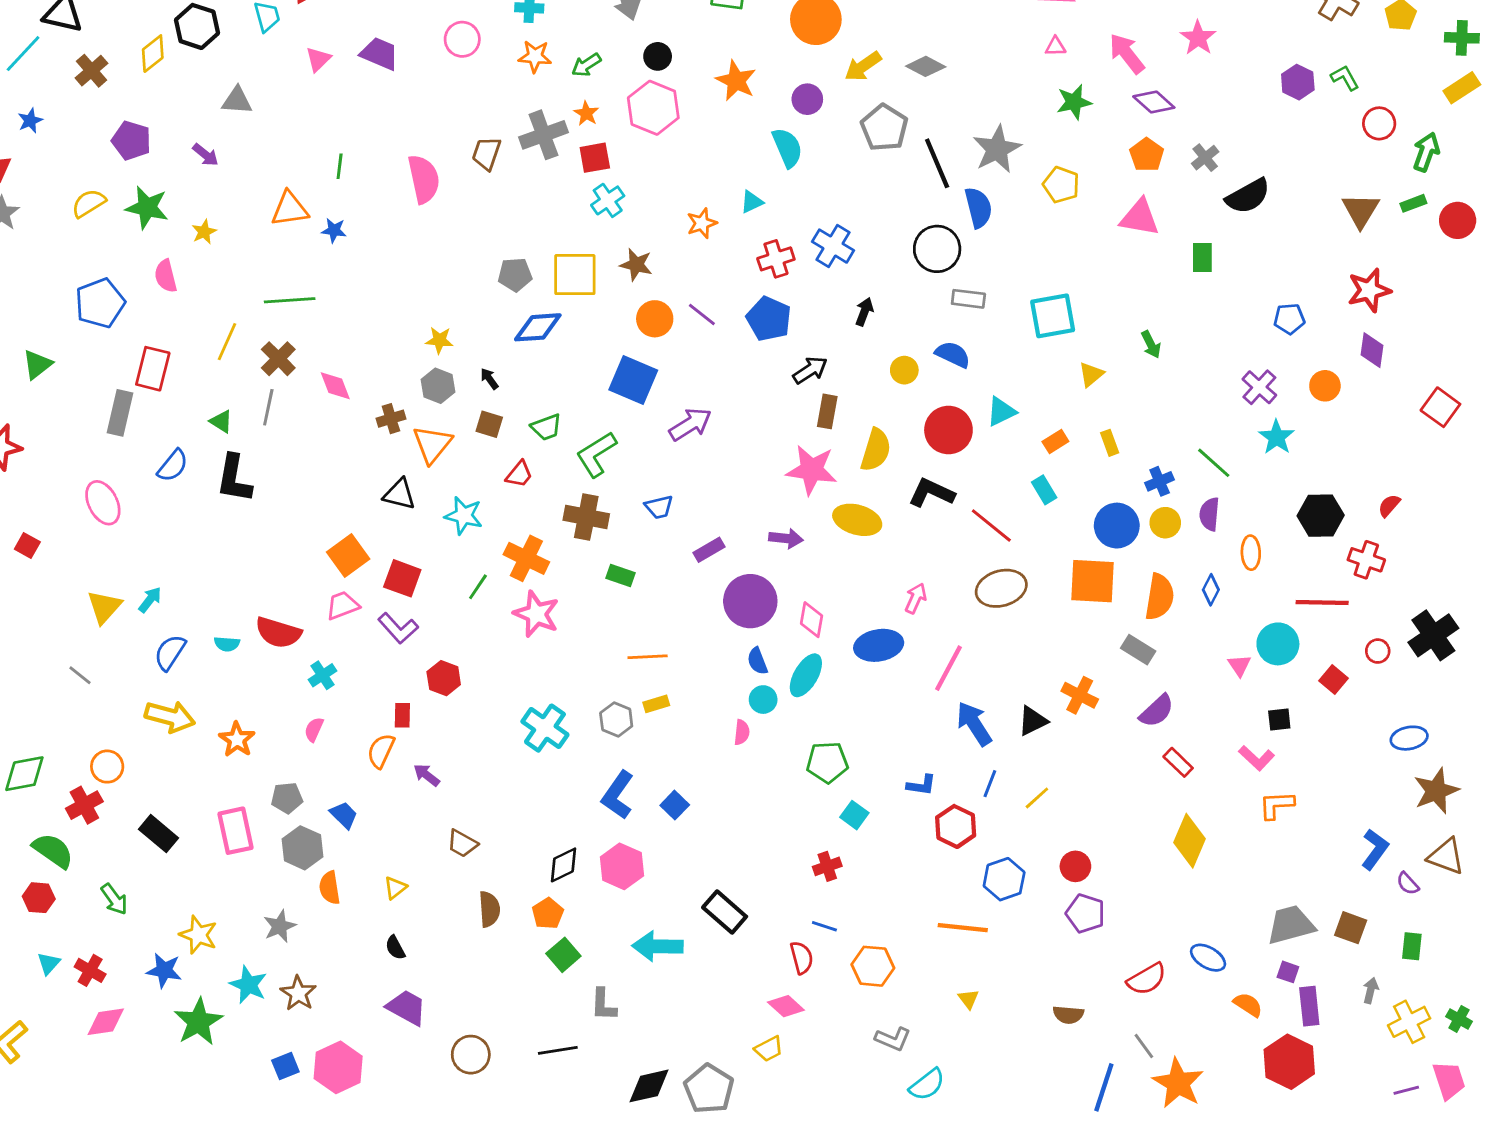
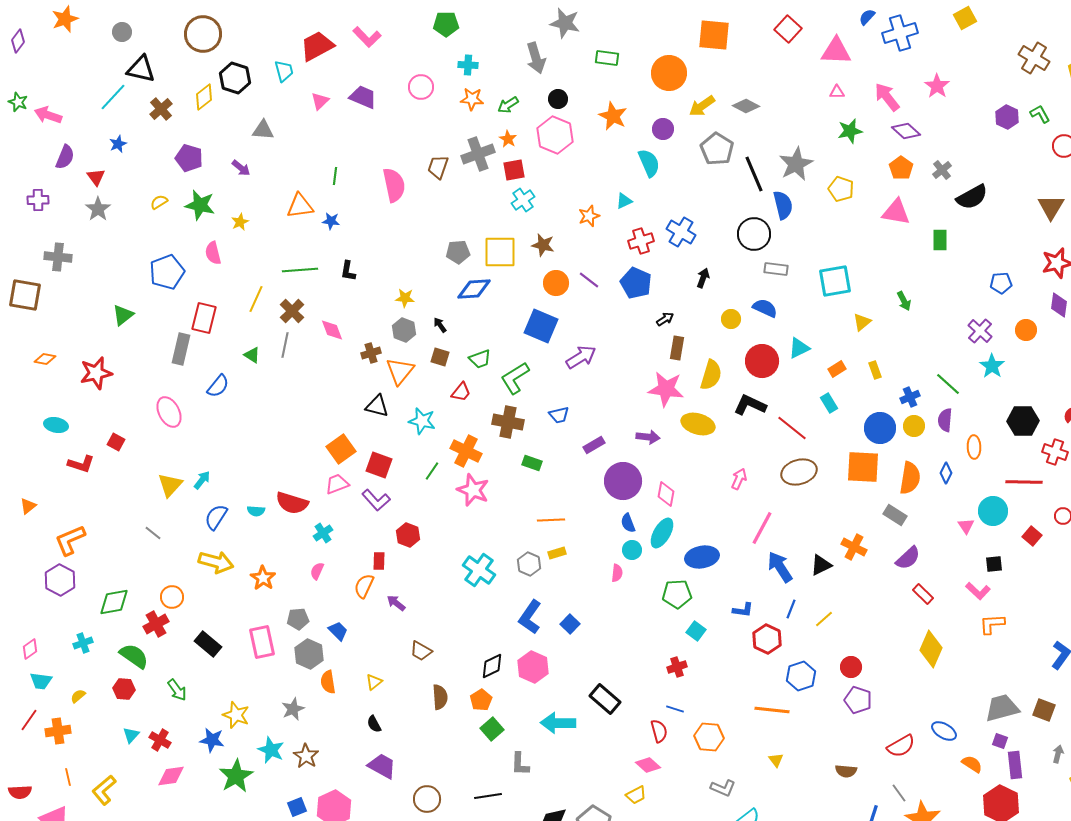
yellow semicircle: (89, 203) -> (159, 202), size x0.7
black arrow: (810, 370) -> (665, 319), size x0.7
black L-shape: (234, 478) -> (348, 271), moved, size x0.6
blue ellipse: (879, 645) -> (702, 557), moved

